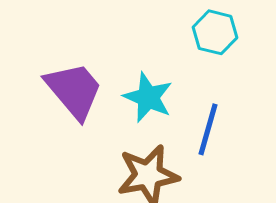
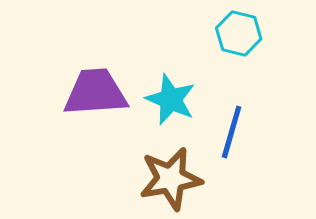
purple trapezoid: (74, 90) -> (95, 92), turned -54

